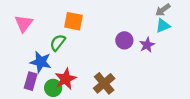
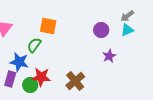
purple circle: (124, 40) -> (101, 30), moved
purple star: (147, 45) -> (109, 56), moved
red star: (66, 79) -> (41, 77), turned 30

